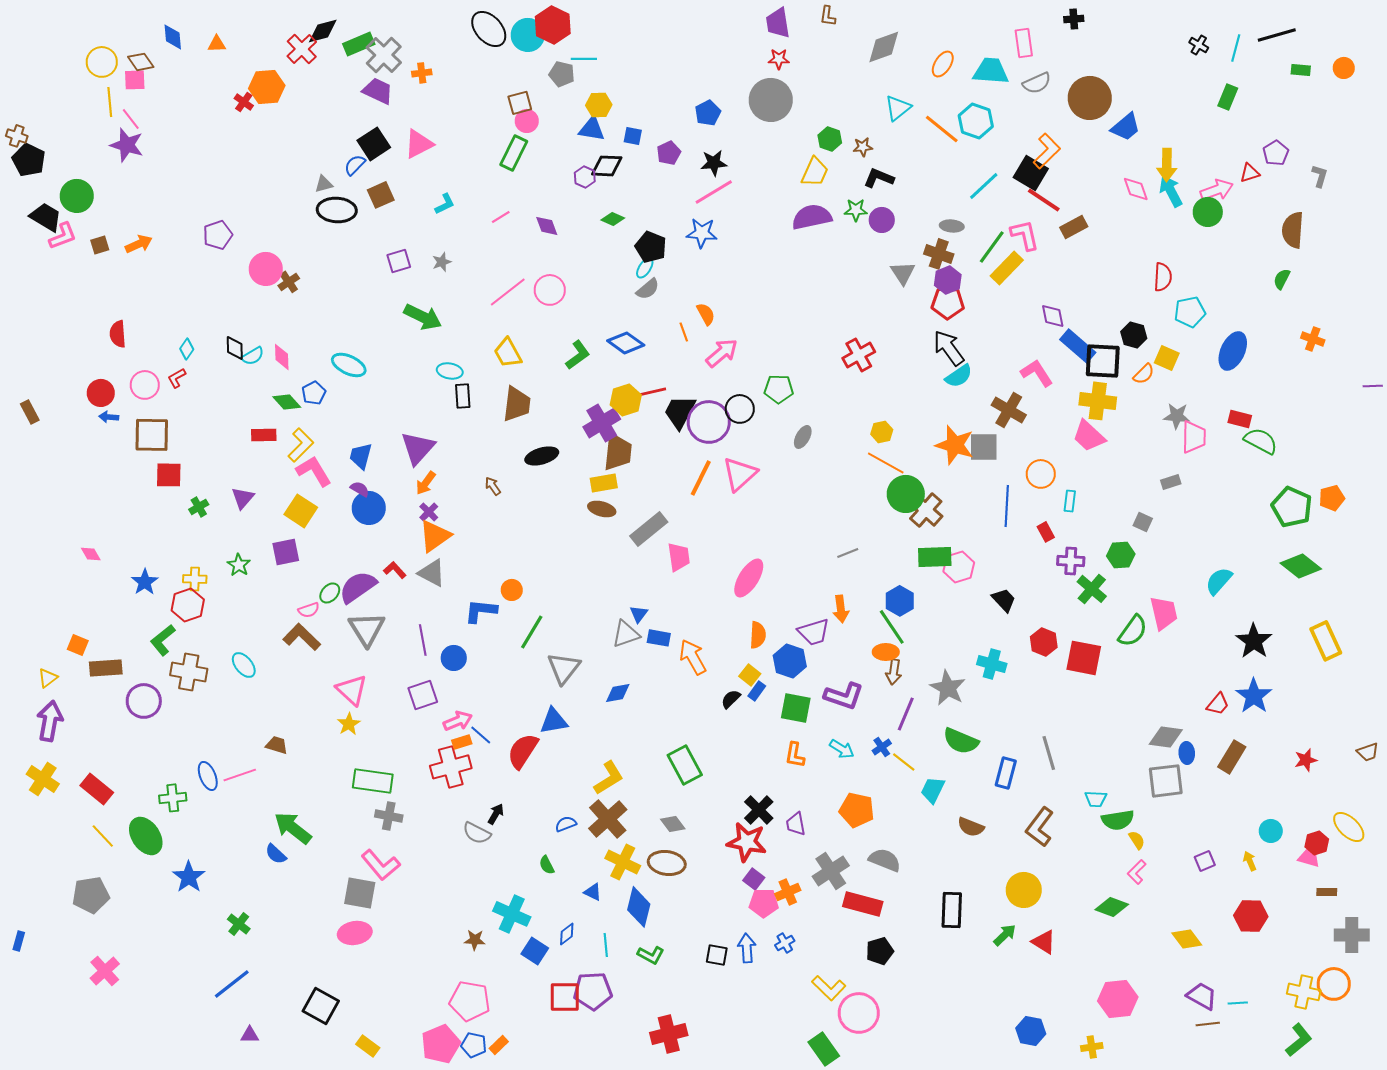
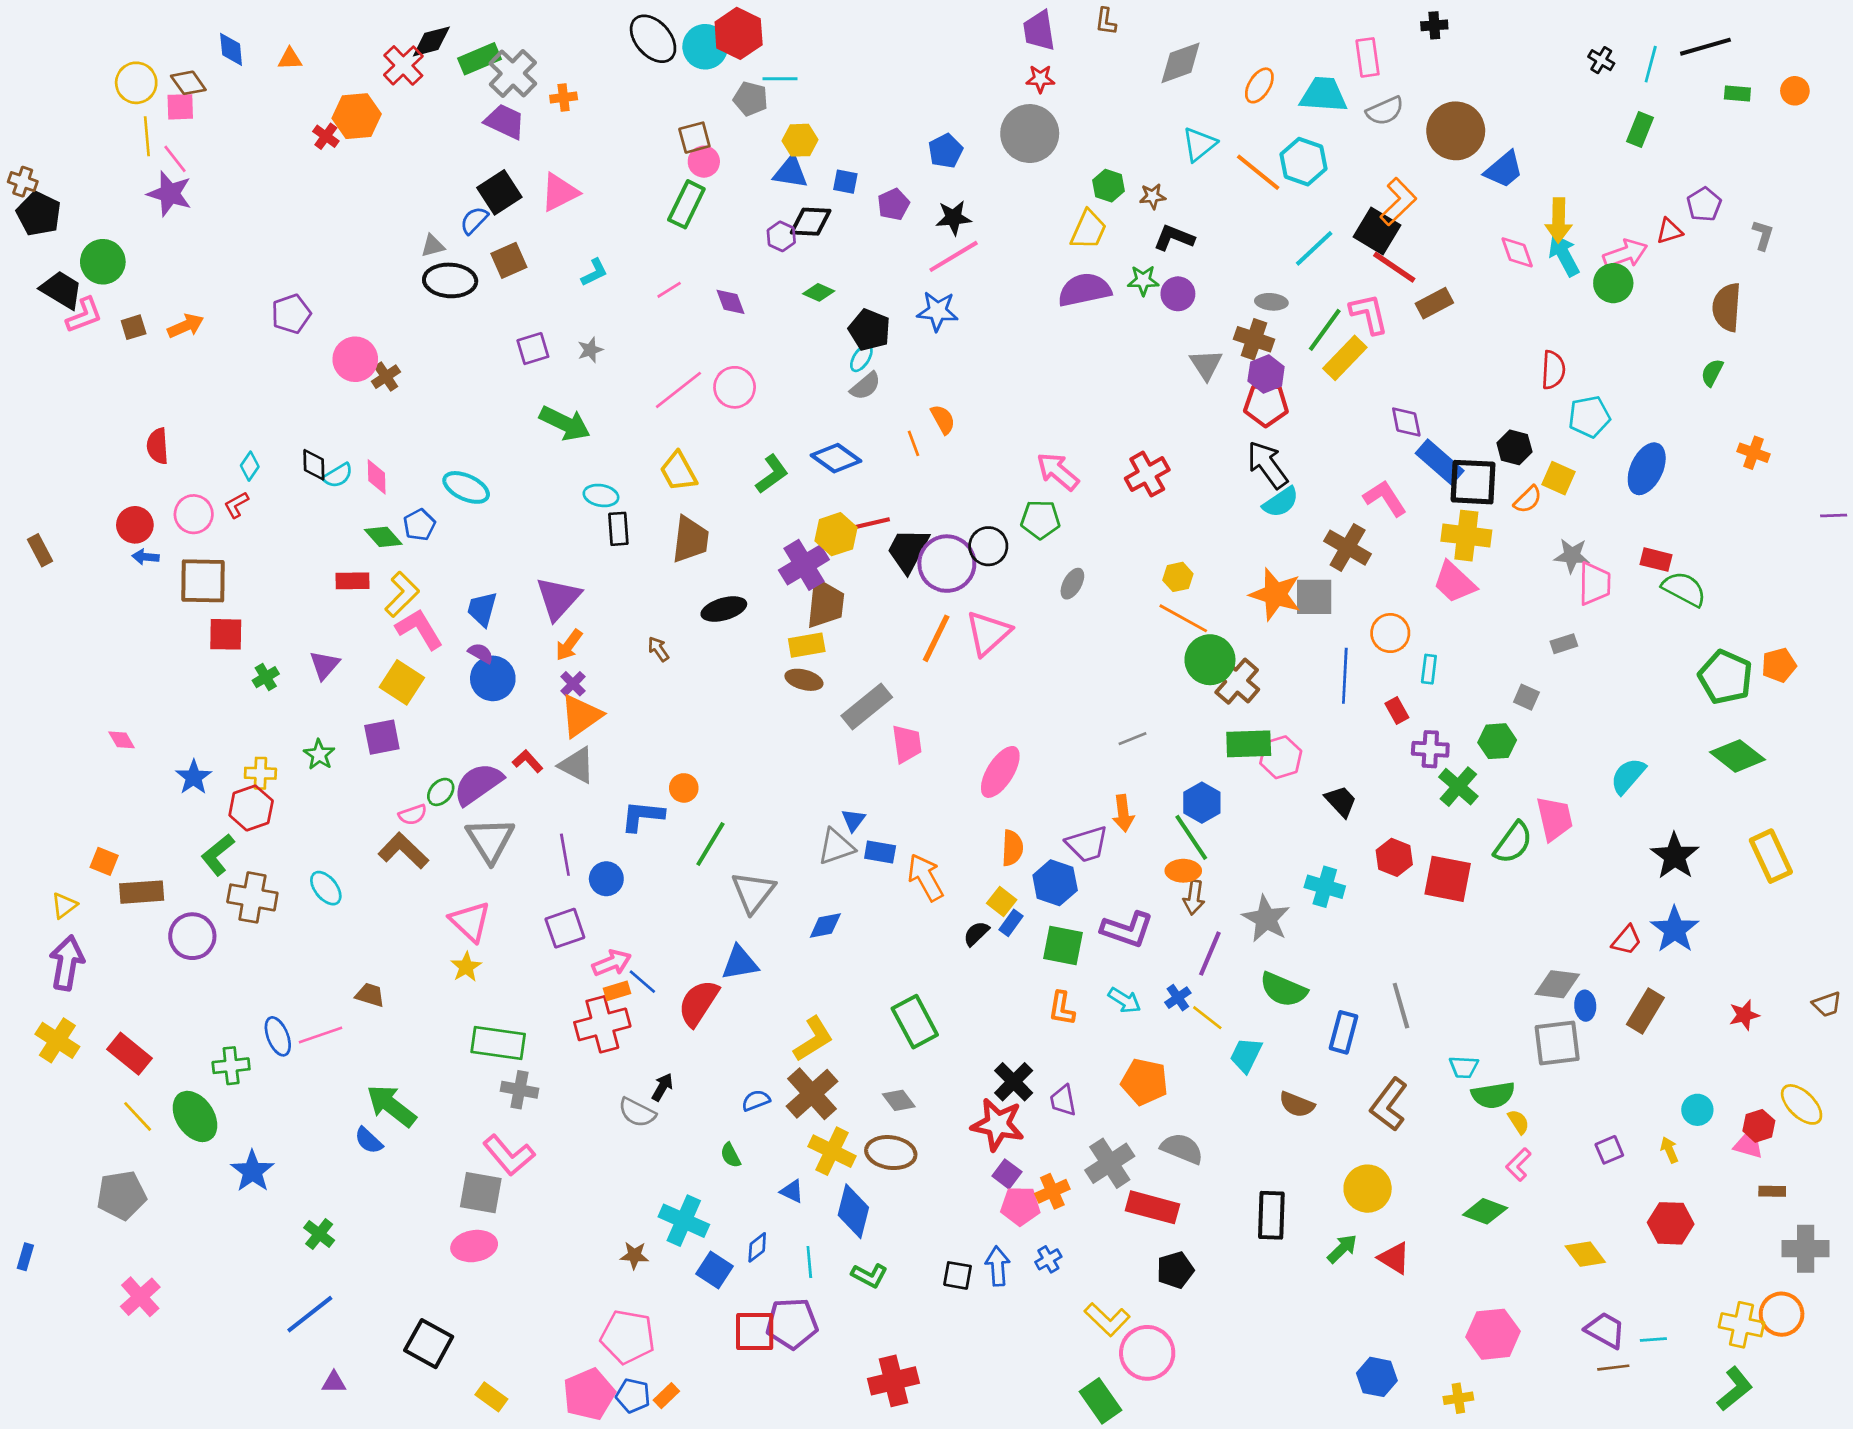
pink arrow: (722, 353) -> (1058, 471), moved, turned -100

